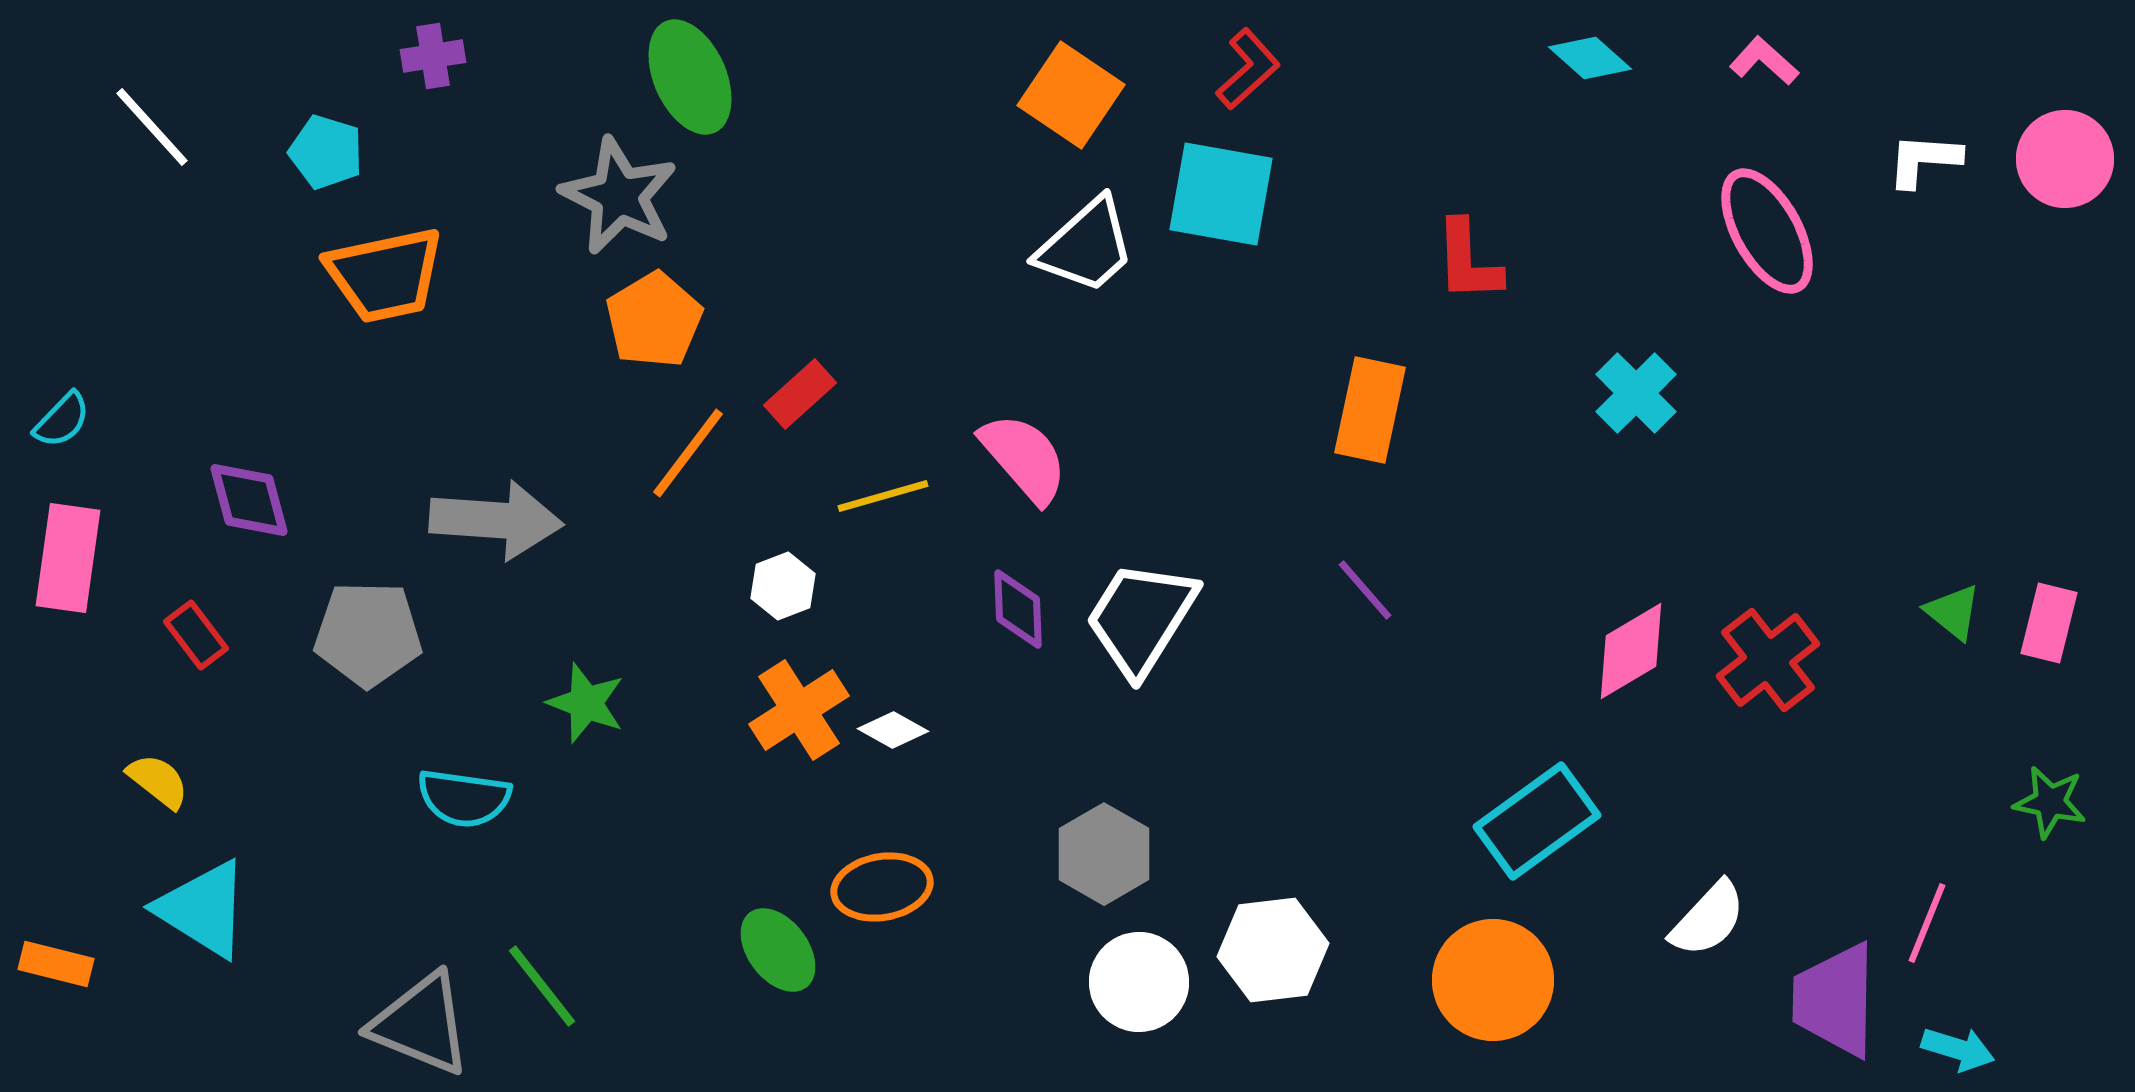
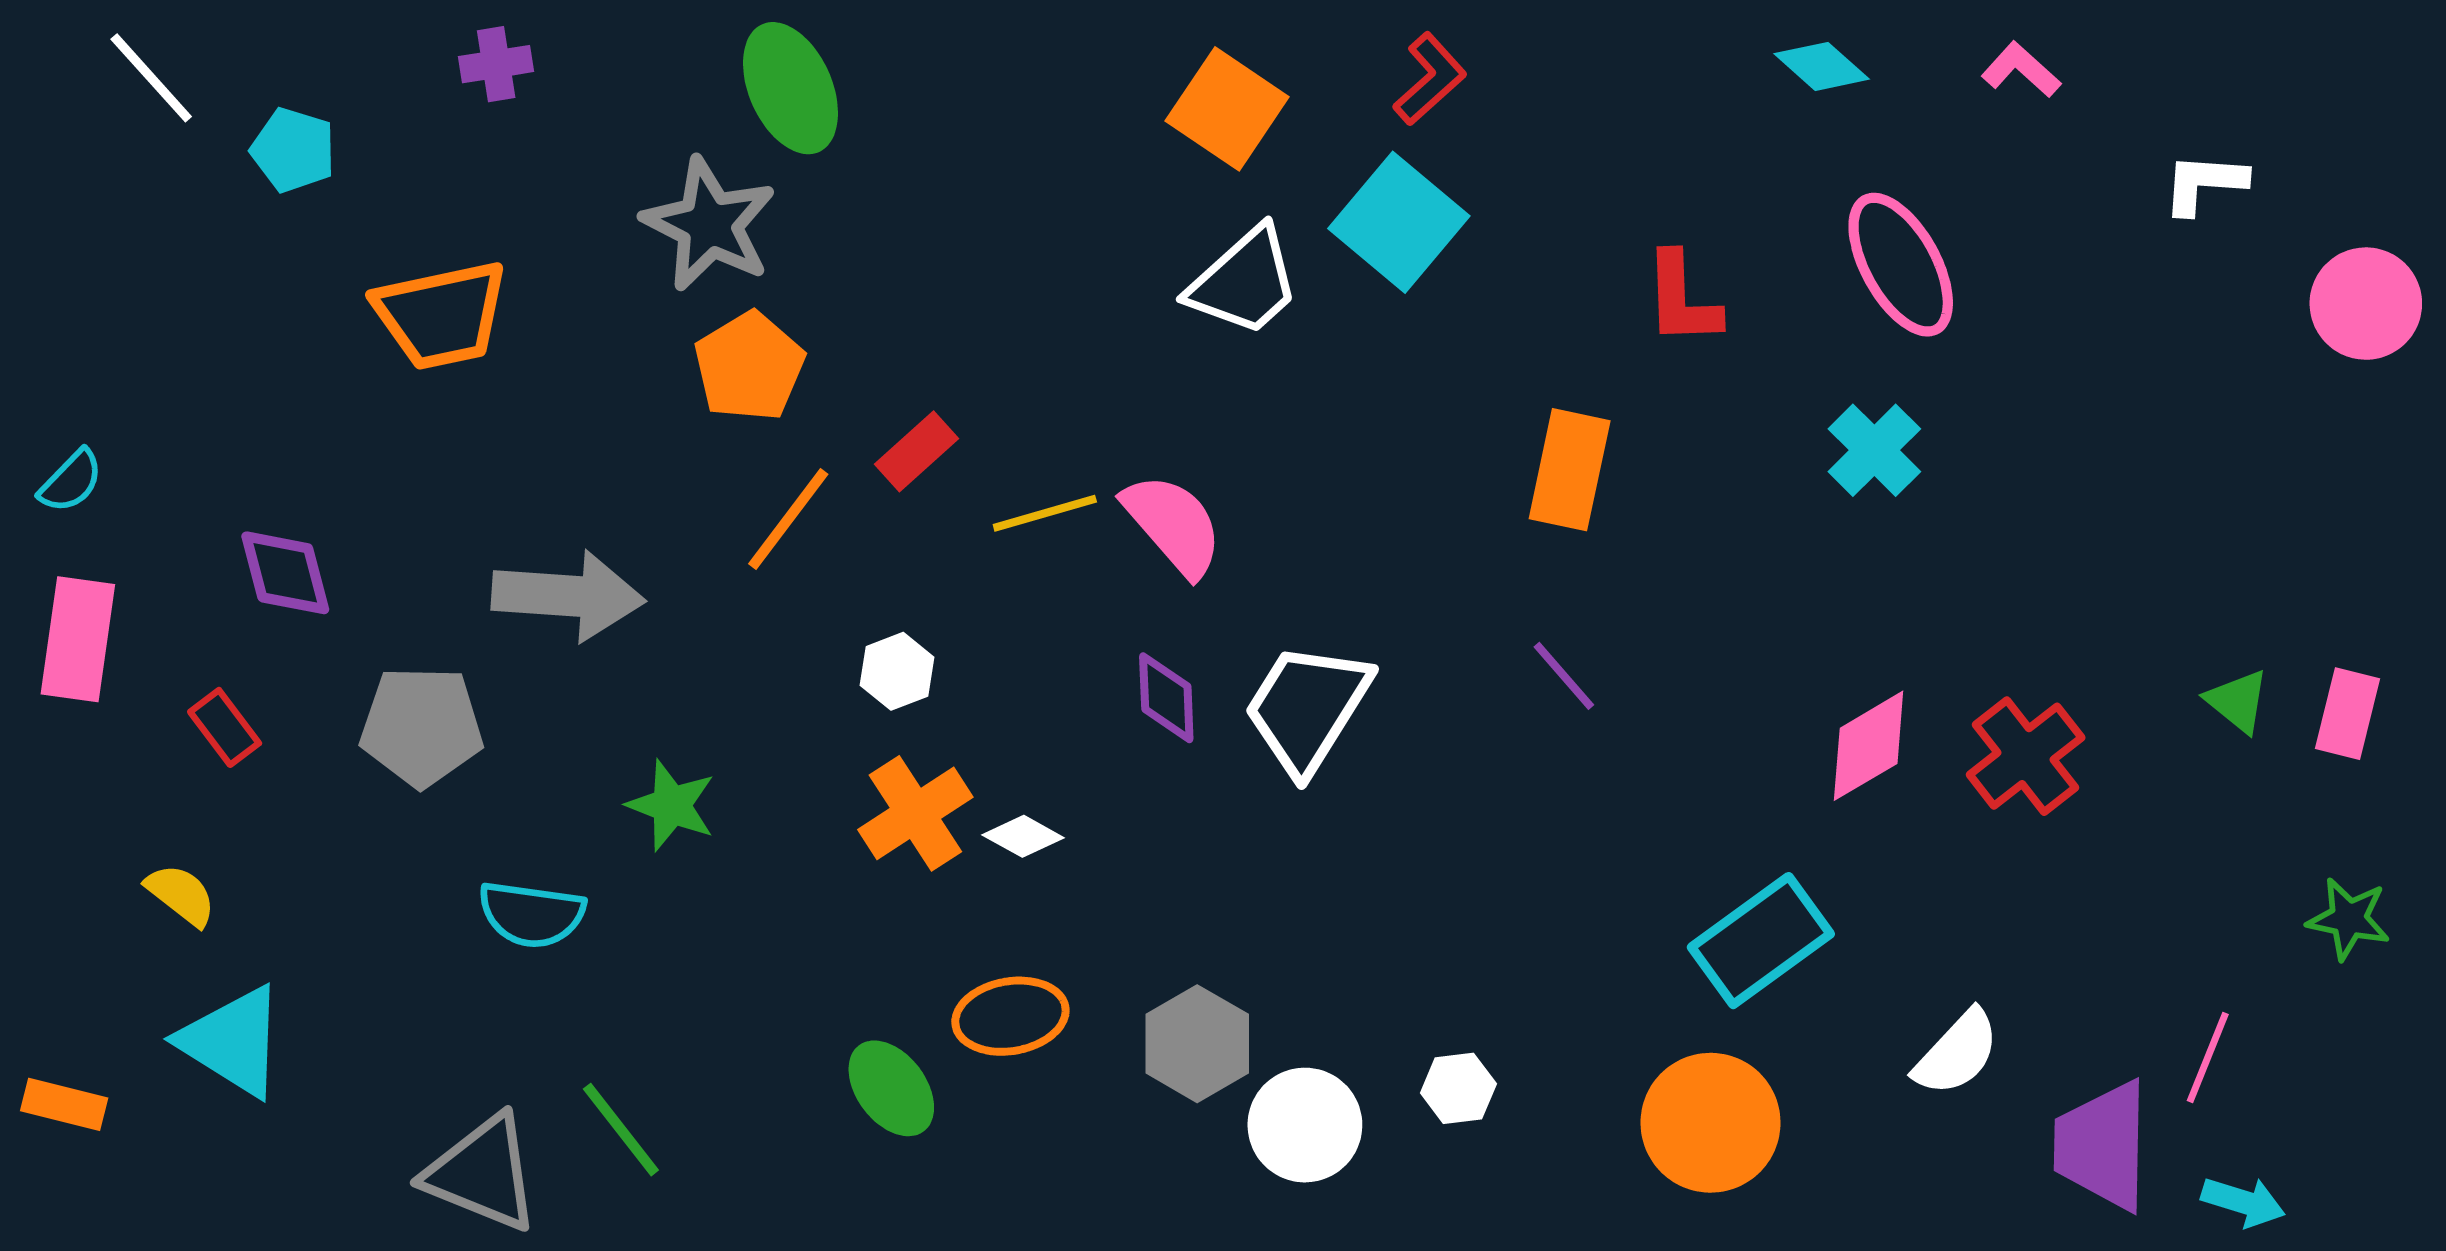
white line: (152, 127) -> (151, 78), moved
cyan pentagon: (326, 152) -> (293, 150), moved
pink circle: (2065, 159) -> (2366, 304), moved
cyan square: (1221, 194) -> (1399, 222), turned 30
pink ellipse: (1767, 231) -> (1901, 265), moved
yellow line: (883, 496) -> (1045, 513), moved
gray hexagon: (1104, 854) -> (1197, 1044), moved
white hexagon: (1273, 950) -> (1458, 1088), size x0.6

